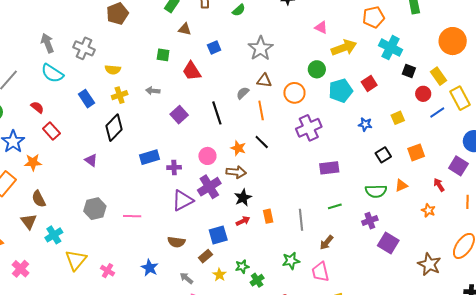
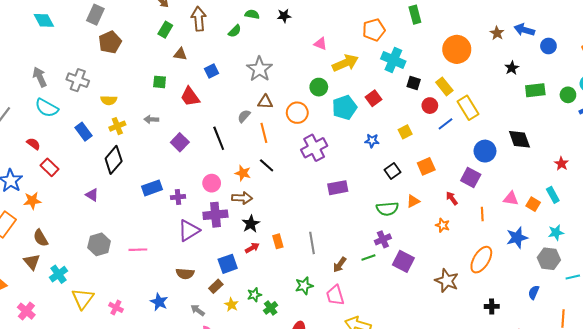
purple cross: (209, 187) -> (215, 215), turned 30
green line: (335, 206) -> (368, 258), moved

